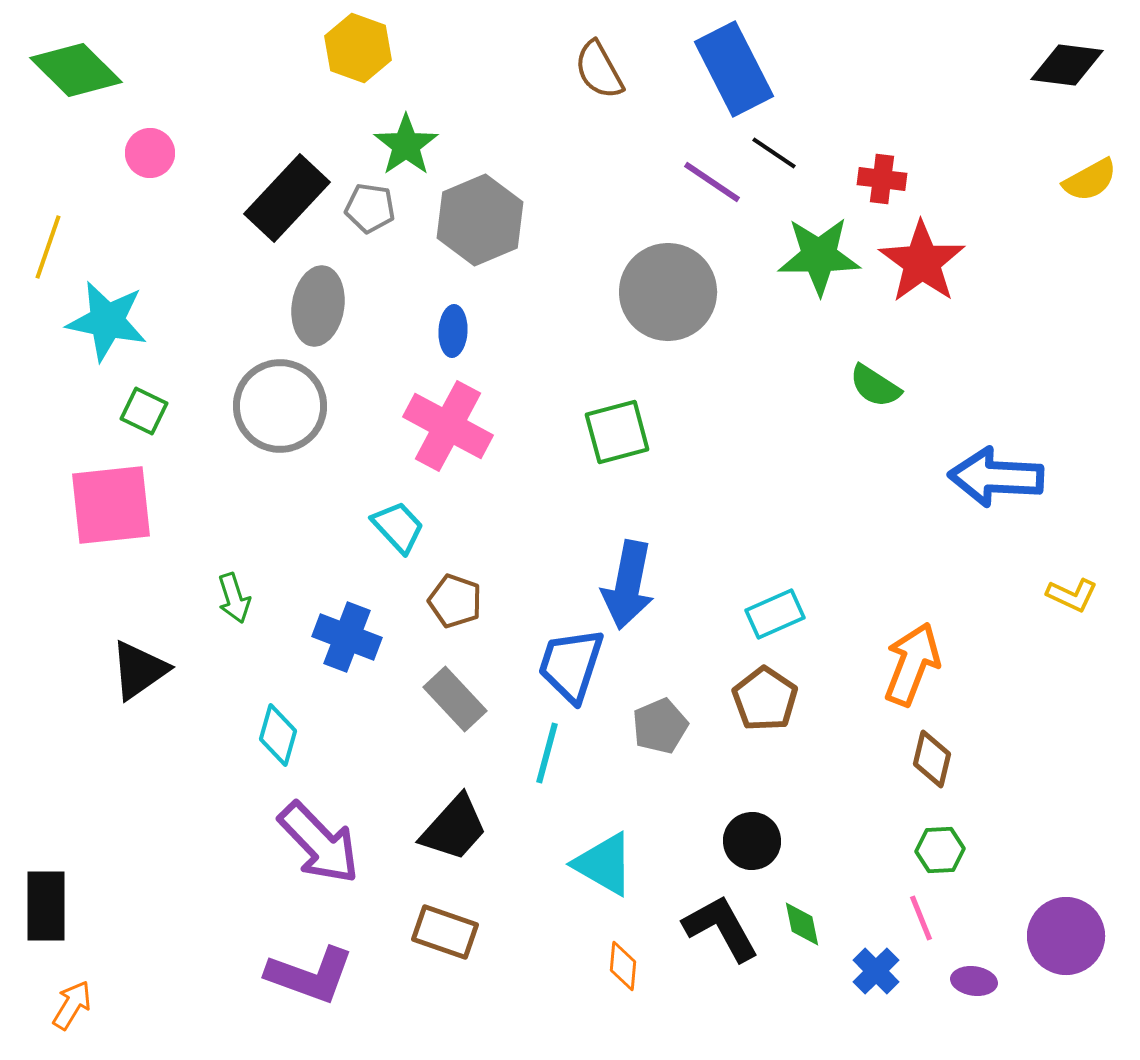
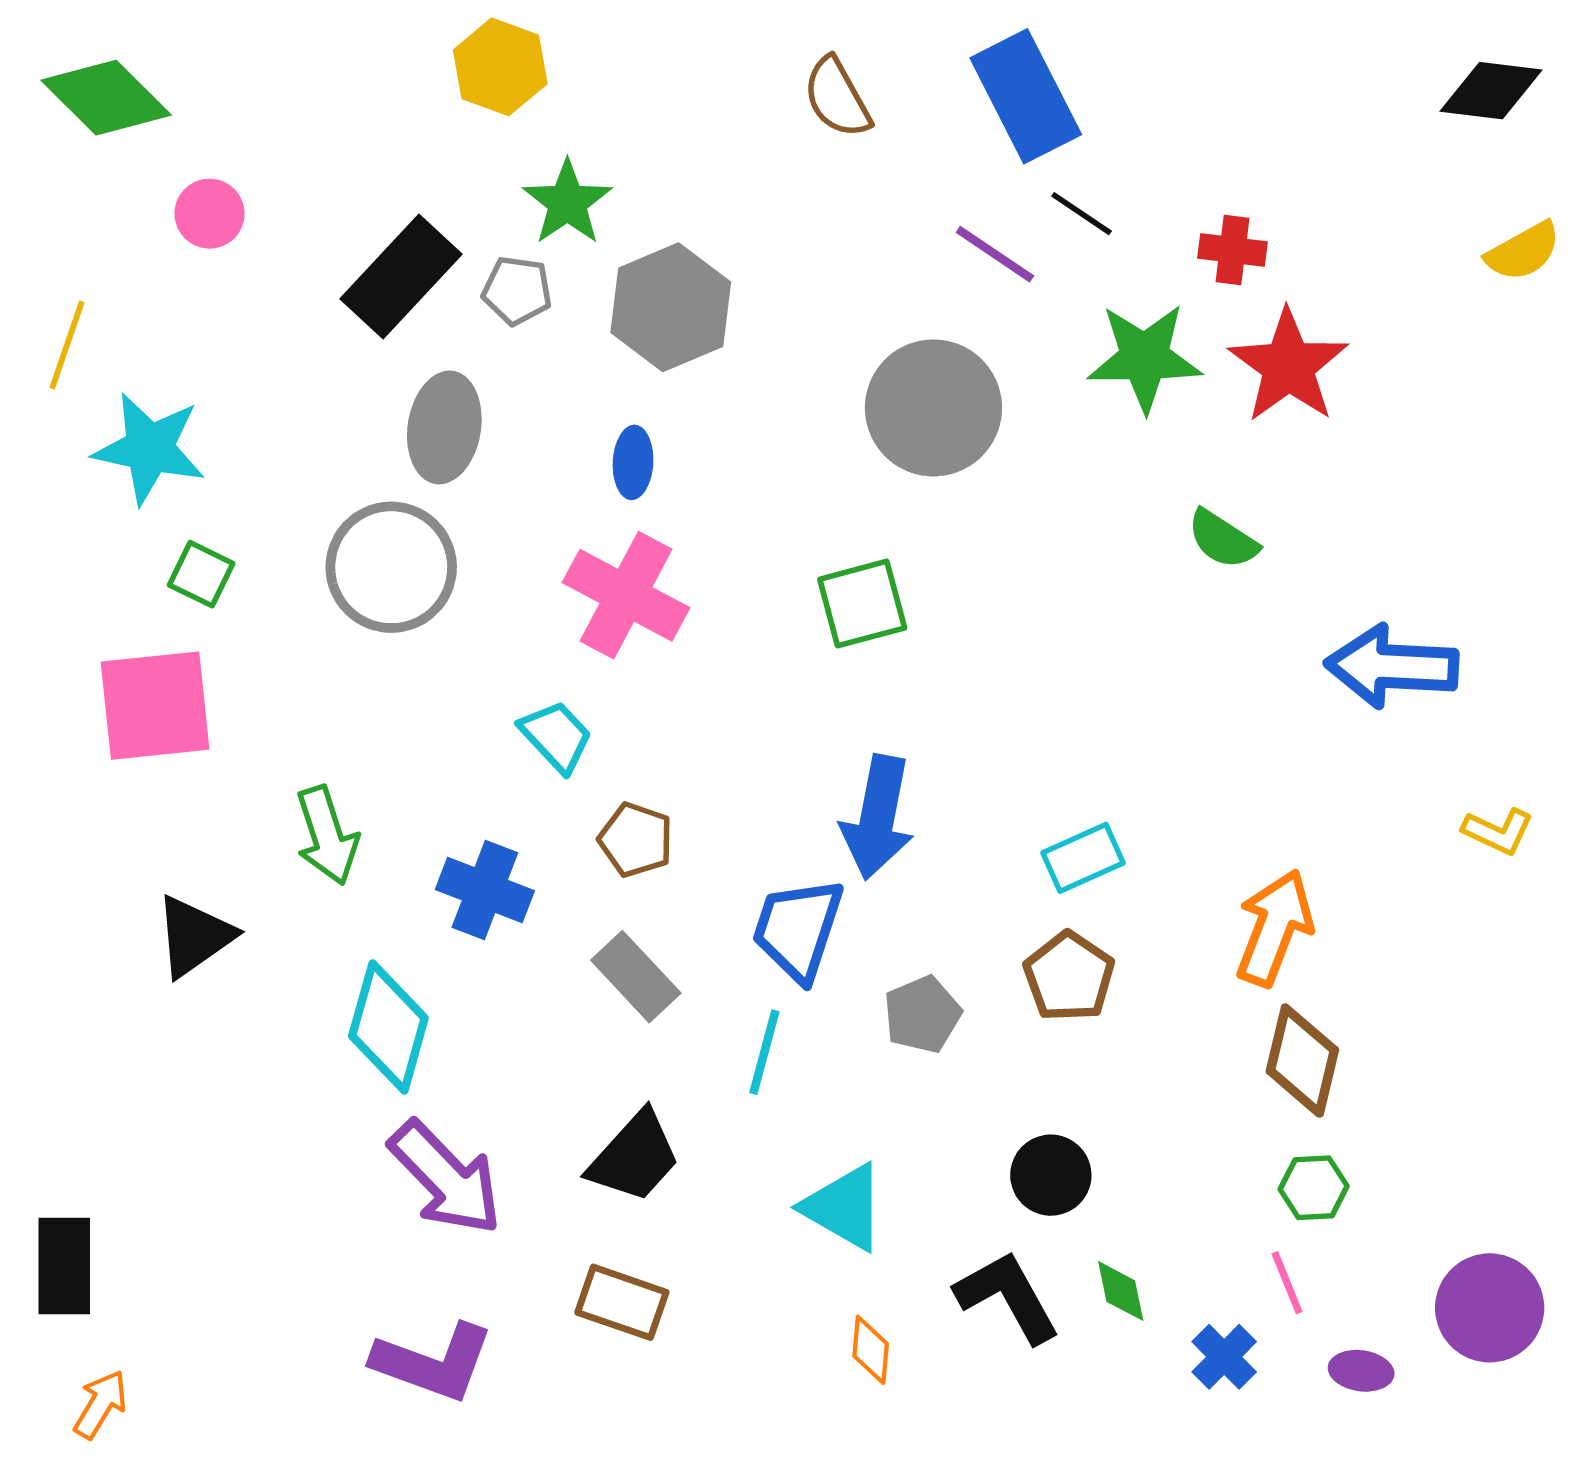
green arrow: (234, 598) -> (327, 836), size x1.4
cyan diamond: (278, 735) -> (388, 1027), size x1.5
brown diamond: (932, 759) -> (1302, 1061), size x1.4

